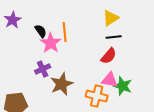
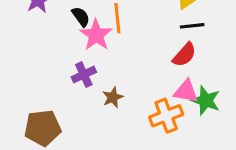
brown star: (62, 84) -> (113, 97), size x0.6
orange cross: (97, 96) -> (166, 116), turned -35

